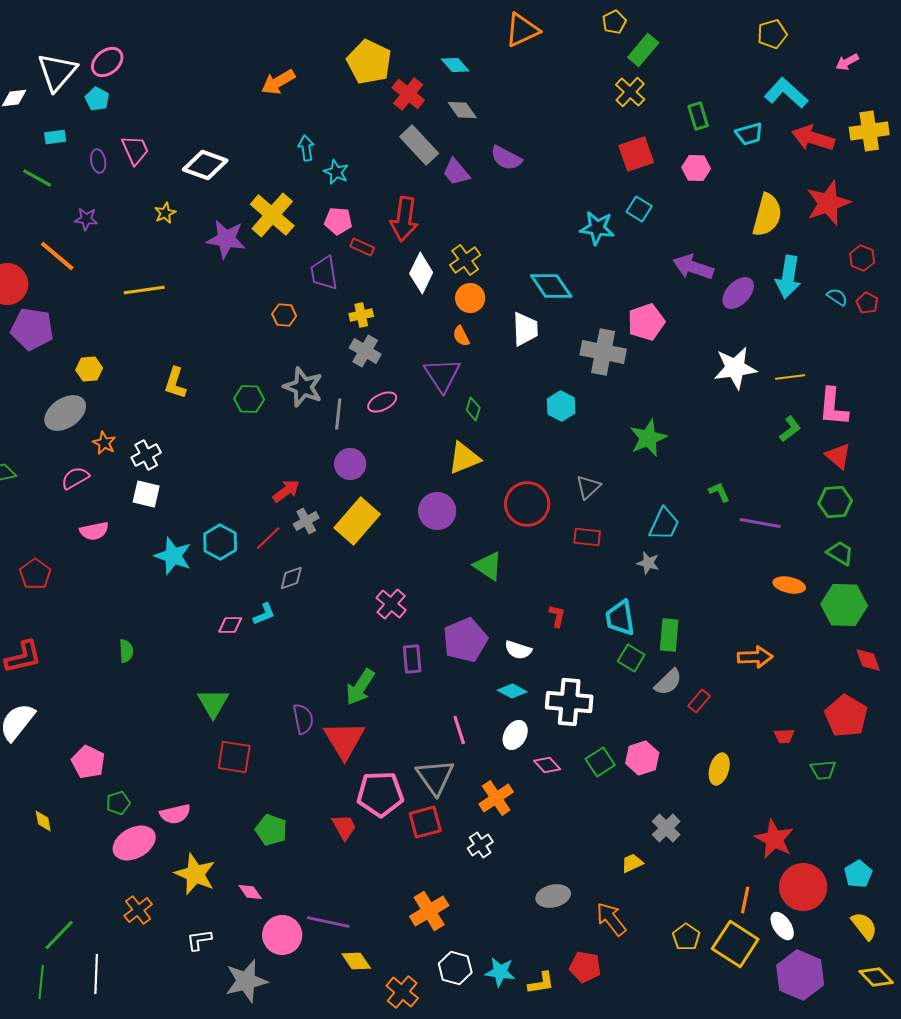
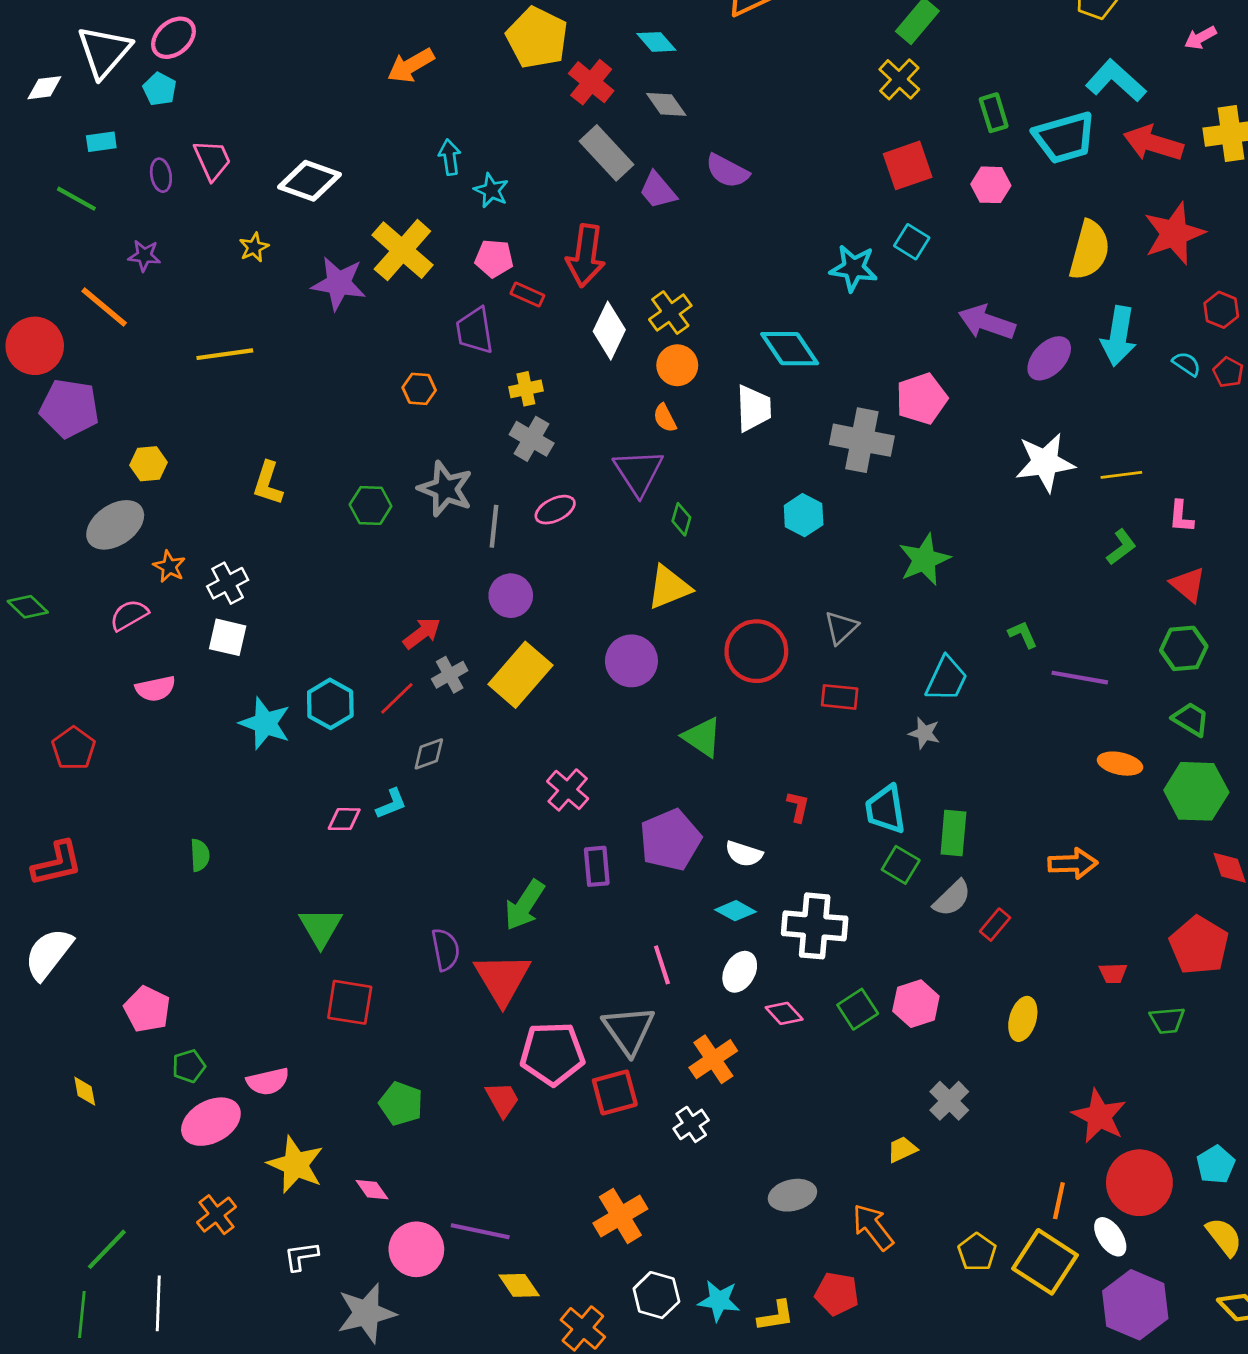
cyan trapezoid: (749, 134) -> (1064, 138), size x1.6
pink L-shape: (833, 407) -> (1181, 517), size x0.6

